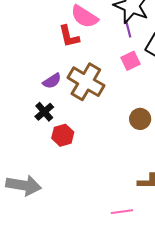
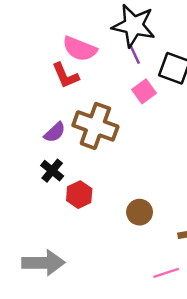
brown circle: (140, 119) -> (140, 212), moved

